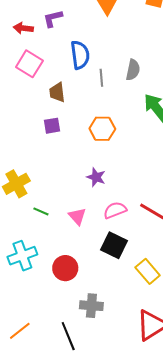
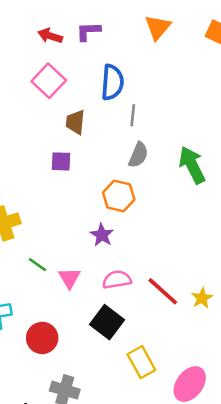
gray semicircle: (133, 70) -> (138, 155), moved
orange hexagon: (102, 129) -> (119, 196), moved
green line: (41, 211) -> (38, 265), moved

